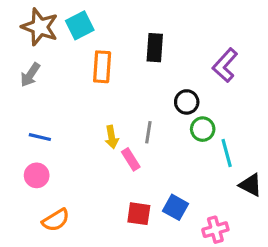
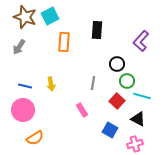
yellow arrow: (112, 137) -> (51, 84), moved
cyan line: (227, 153) -> (142, 96), turned -60
pink rectangle: (131, 159) -> (82, 110), moved
pink circle: (37, 175) -> (23, 110), size x1.5
black triangle: (251, 185) -> (138, 119), moved
red square: (139, 214) -> (117, 101), moved, turned 35

